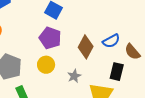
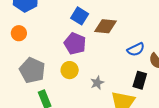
brown diamond: (86, 47) -> (105, 26), moved, turned 65

